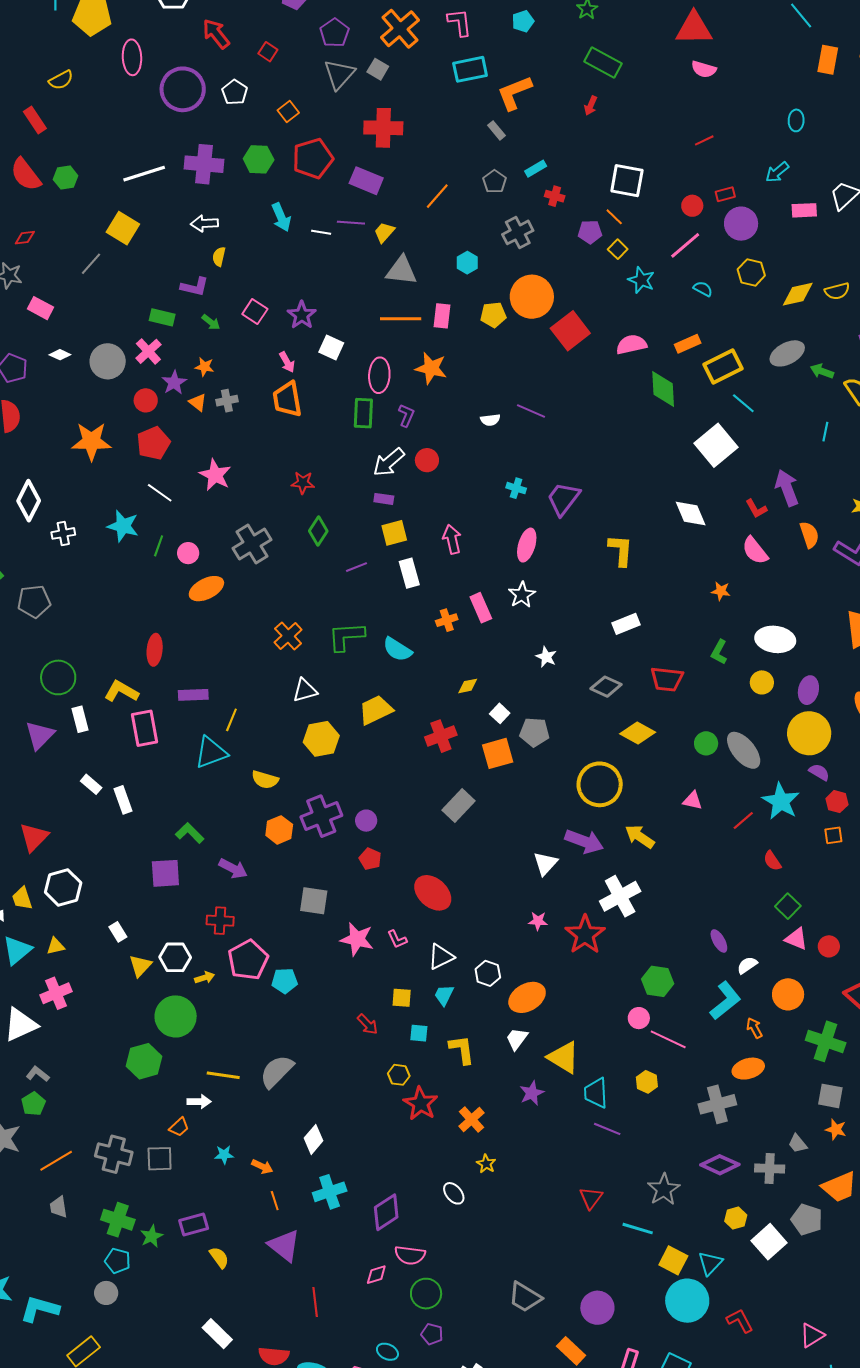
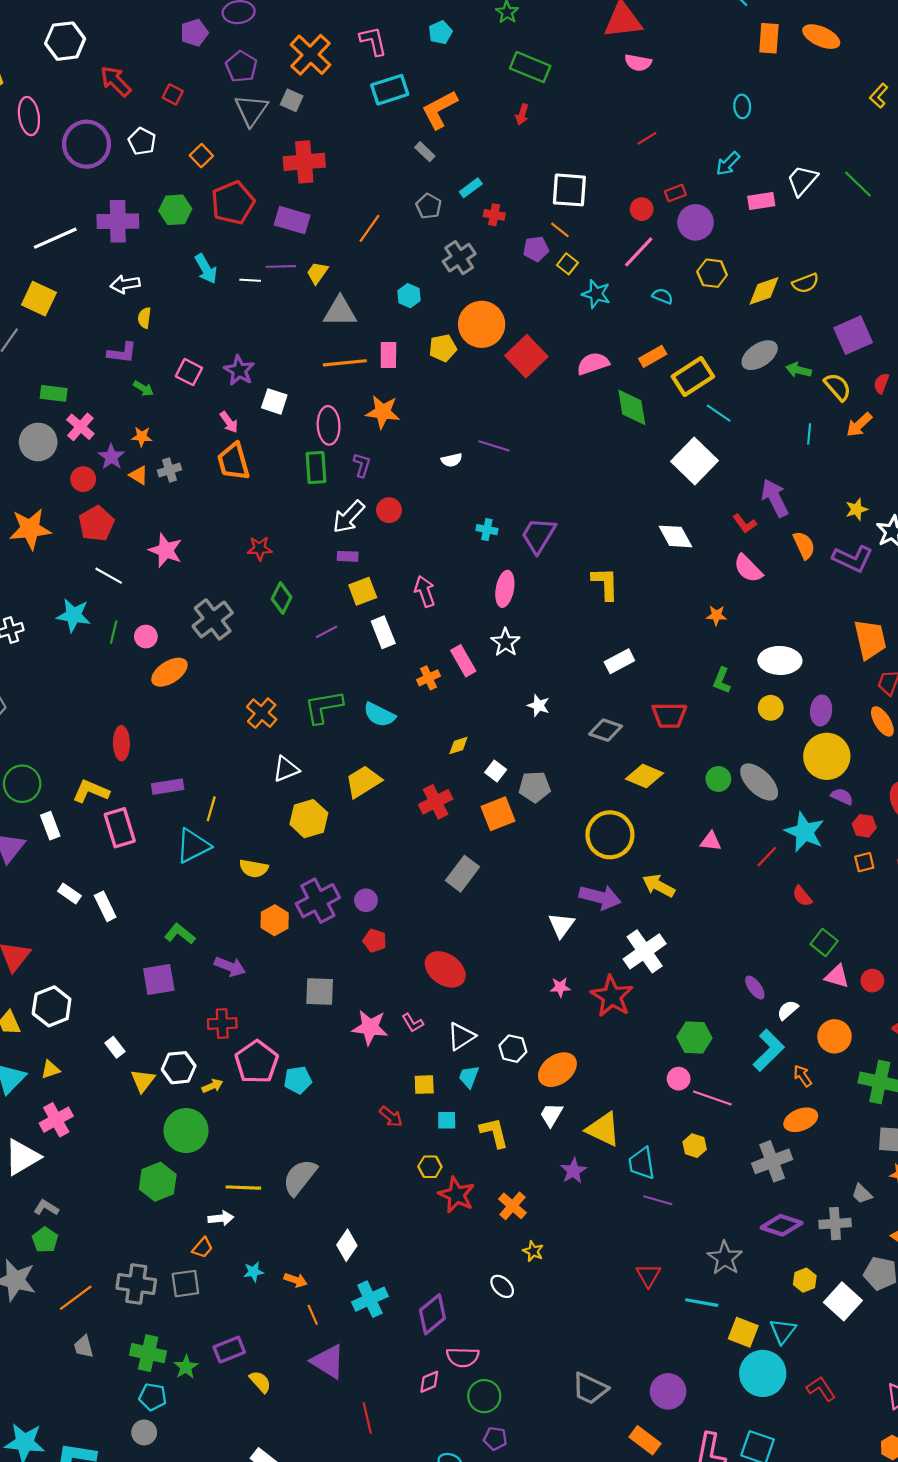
green rectangle: (162, 317) -> (54, 393), moved

